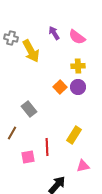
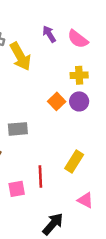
gray rectangle: (29, 109) -> (18, 129), turned -56
pink triangle: (83, 166) -> (85, 200), turned 40

